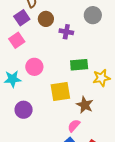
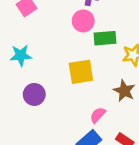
pink circle: (34, 67) -> (83, 21), moved
brown star: (85, 105) -> (124, 91), moved

